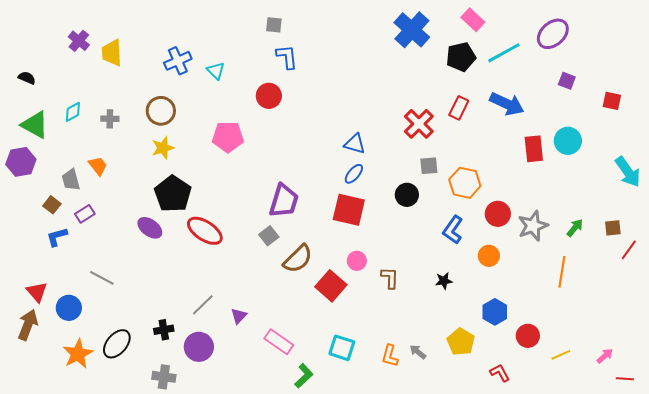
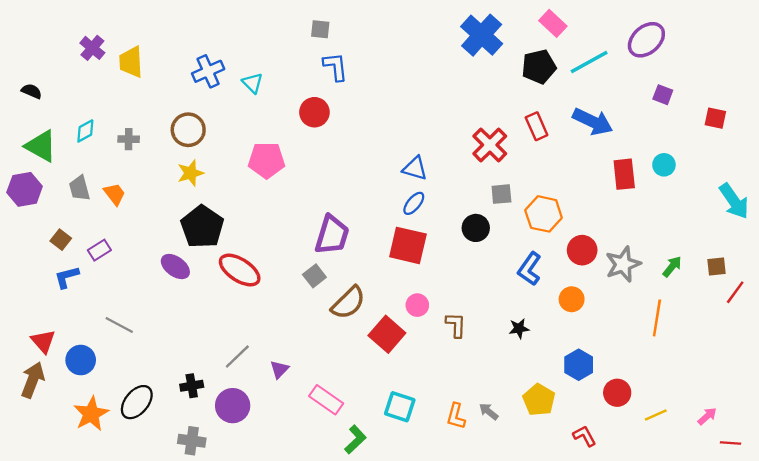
red rectangle: (459, 108) -> (537, 126), turned -50
cyan circle: (568, 141) -> (664, 165), size x0.7
gray trapezoid: (71, 180) -> (79, 188), moved

